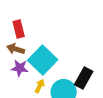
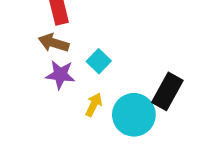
cyan square: (43, 60) -> (99, 61), size x0.5

